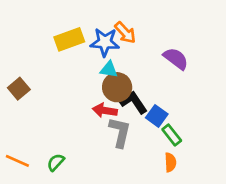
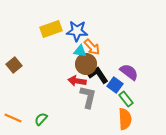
orange arrow: (125, 33) -> (92, 47), moved
purple semicircle: (176, 59) -> (129, 72), moved
orange semicircle: (170, 162) -> (125, 119), size x1.5

